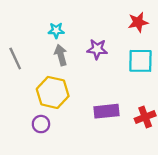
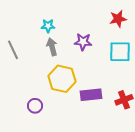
yellow hexagon: (53, 92) -> (62, 79), moved

